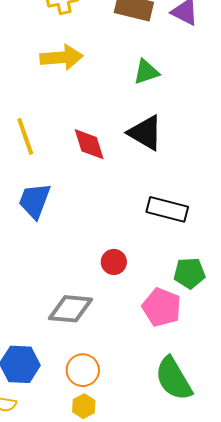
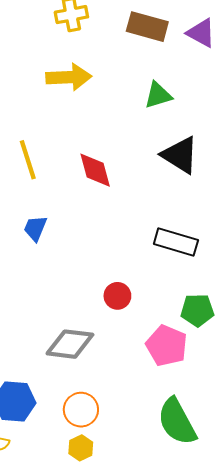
black triangle: (145, 133) -> (180, 155), moved
blue trapezoid: (34, 201) -> (35, 228), size x0.7

